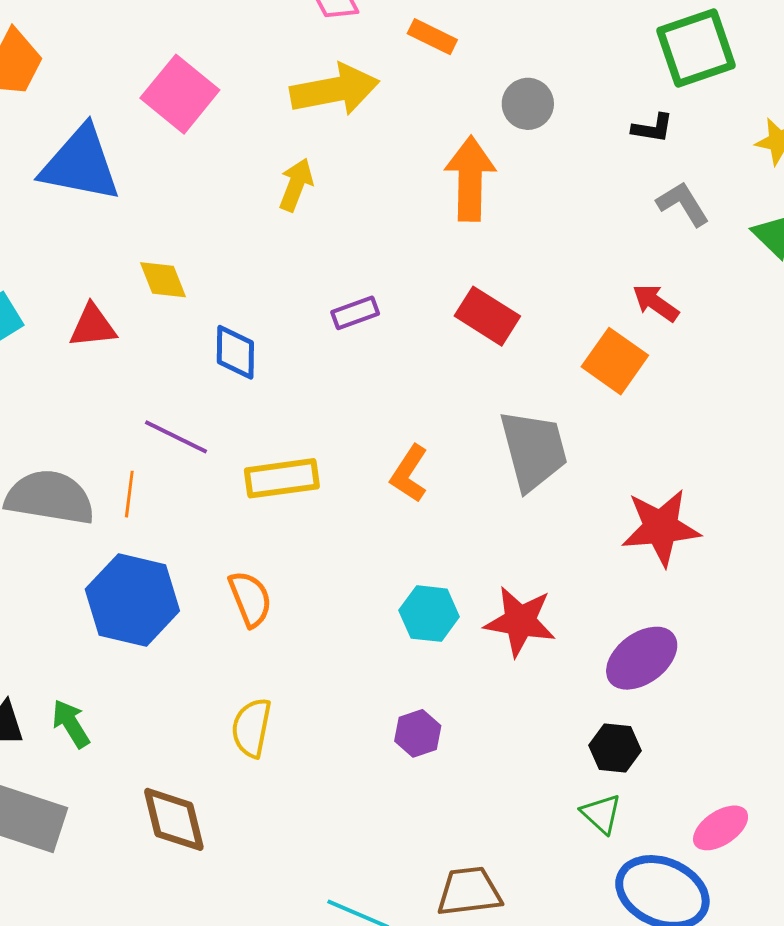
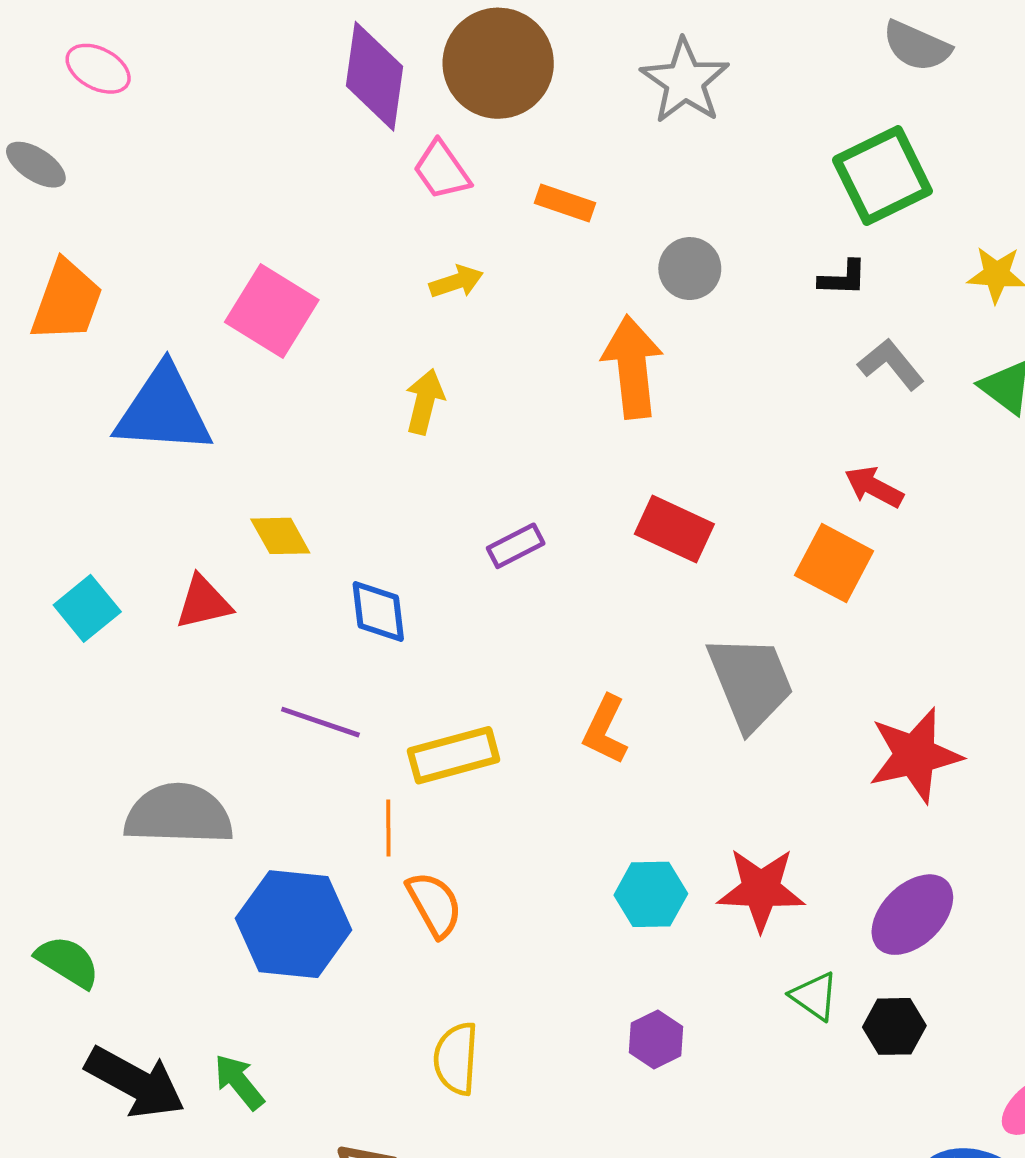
yellow arrow: (335, 90) -> (456, 282), size x0.5
orange line: (129, 494) -> (388, 828), moved
green triangle: (601, 814) -> (814, 996), moved

